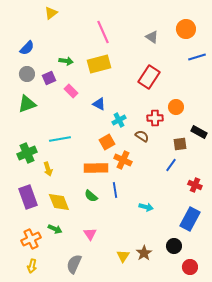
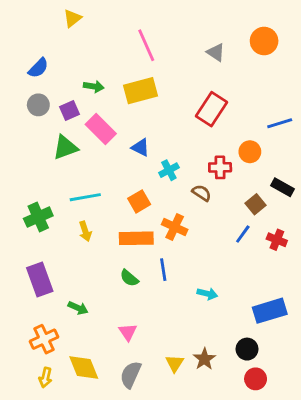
blue line: (197, 57) -> (280, 123), moved
pink rectangle: (71, 91) -> (101, 129), size x1.5
green triangle: (27, 104) -> (65, 147), moved
orange square: (107, 142) -> (139, 201), moved
brown square: (180, 144) -> (256, 204), turned -32
yellow arrow: (48, 169) -> (85, 231), moved
red cross: (195, 185) -> (277, 240), moved
yellow diamond: (59, 202) -> (84, 368), moved
blue rectangle: (190, 219) -> (270, 311), turned 45
green arrow: (55, 229) -> (78, 308), moved
gray semicircle: (74, 264) -> (131, 375), moved
red circle: (190, 267) -> (256, 379), moved

